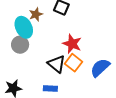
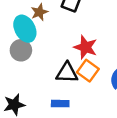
black triangle: (57, 64) -> (67, 73), turned -36

